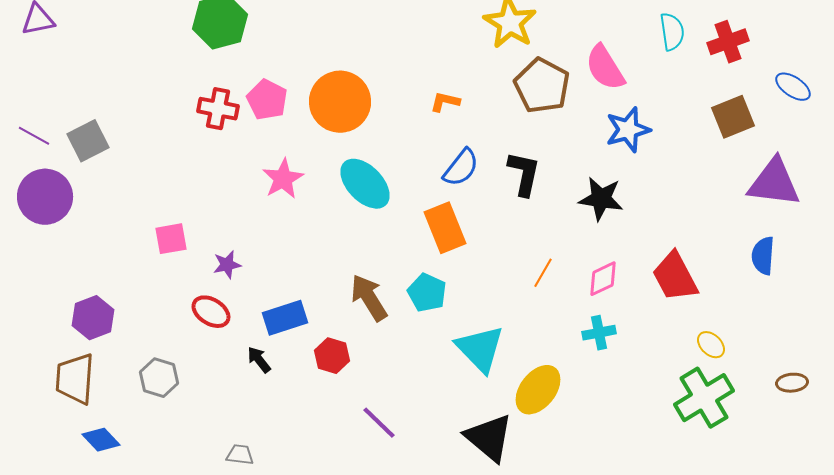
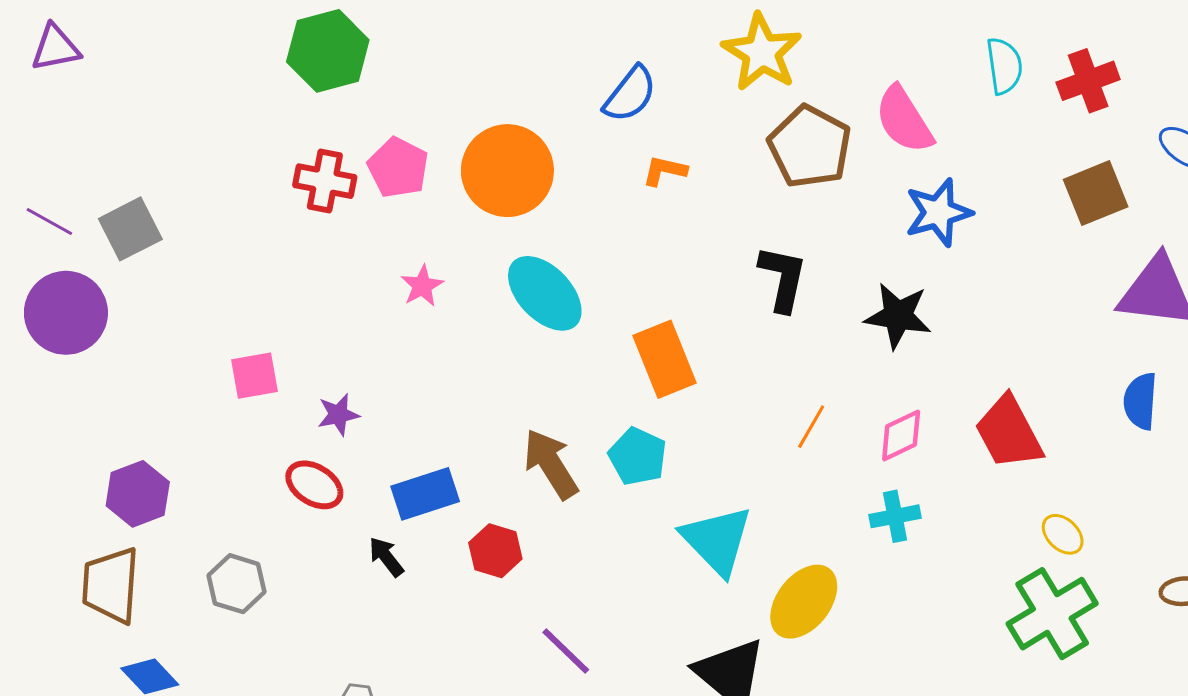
blue semicircle: (461, 168) -> (630, 94), moved
pink star: (283, 179) -> (422, 286), size x0.7

